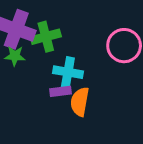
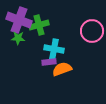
orange semicircle: (80, 102) -> (62, 69), turned 60

